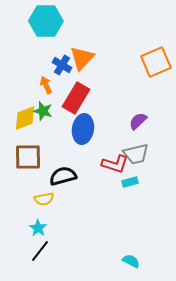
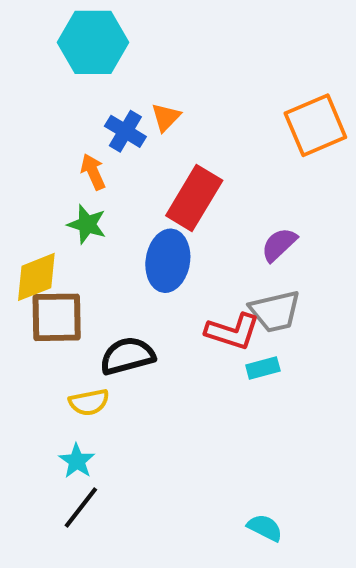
orange triangle: (82, 58) -> (166, 117), size x0.6
red rectangle: (76, 98) -> (194, 198), moved
yellow diamond: (25, 118) -> (36, 277), moved

